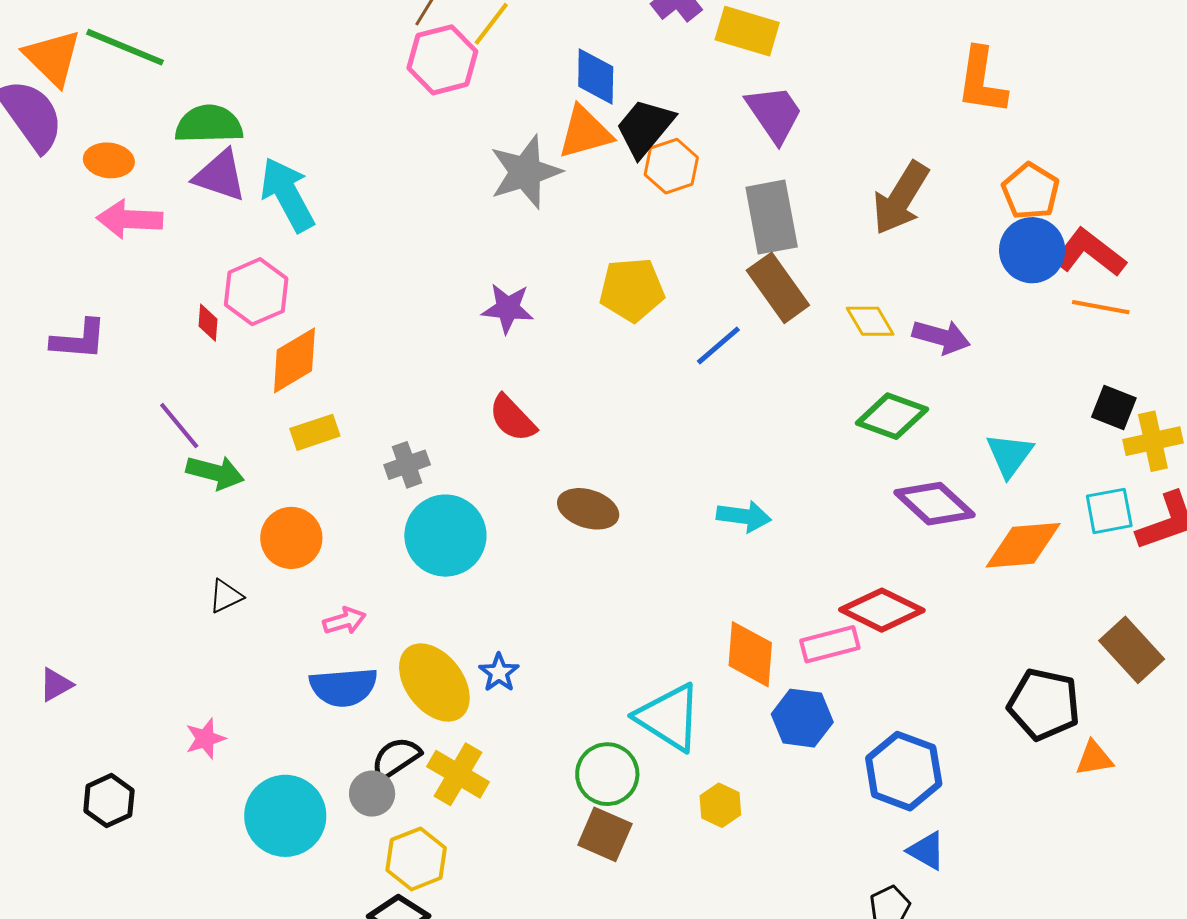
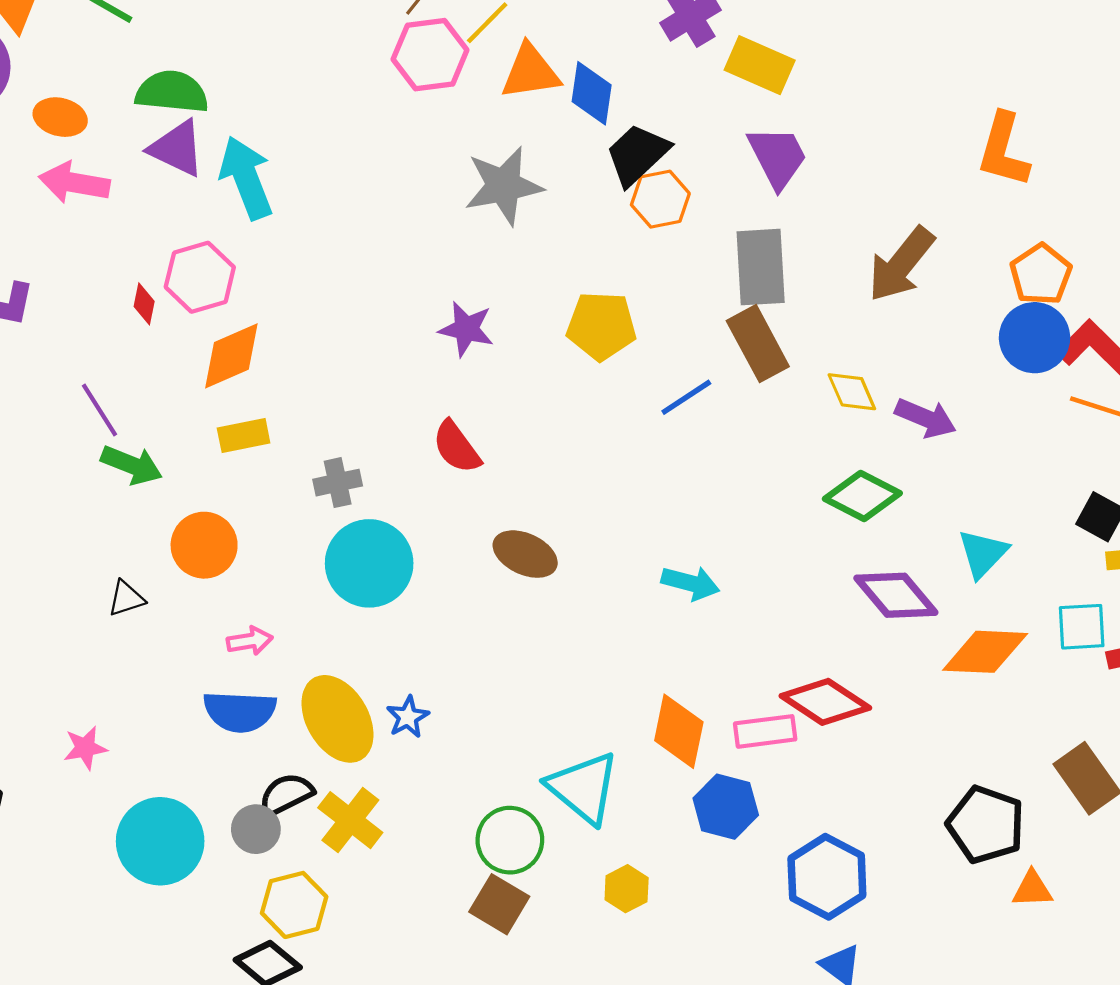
orange triangle: (585, 132) -> (530, 72), moved

